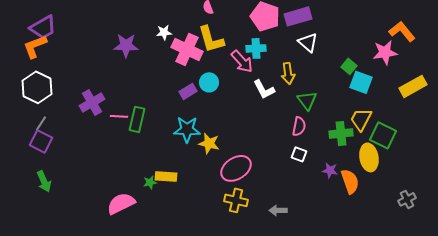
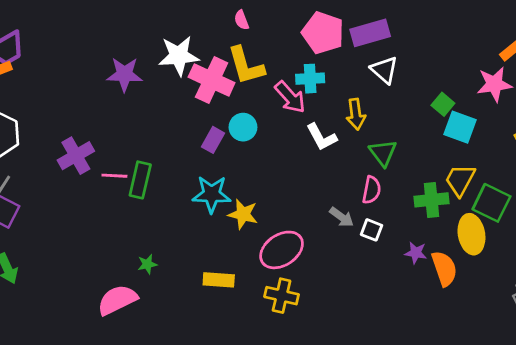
white star: (164, 32) -> (179, 56), size x1.8
purple rectangle: (188, 91) -> (213, 140), turned -30
yellow rectangle: (166, 176) -> (219, 280), moved
green star: (150, 182) -> (147, 264), moved
gray arrow: (278, 210) -> (342, 217), moved, turned -144

